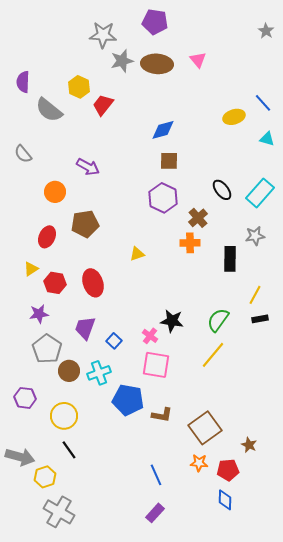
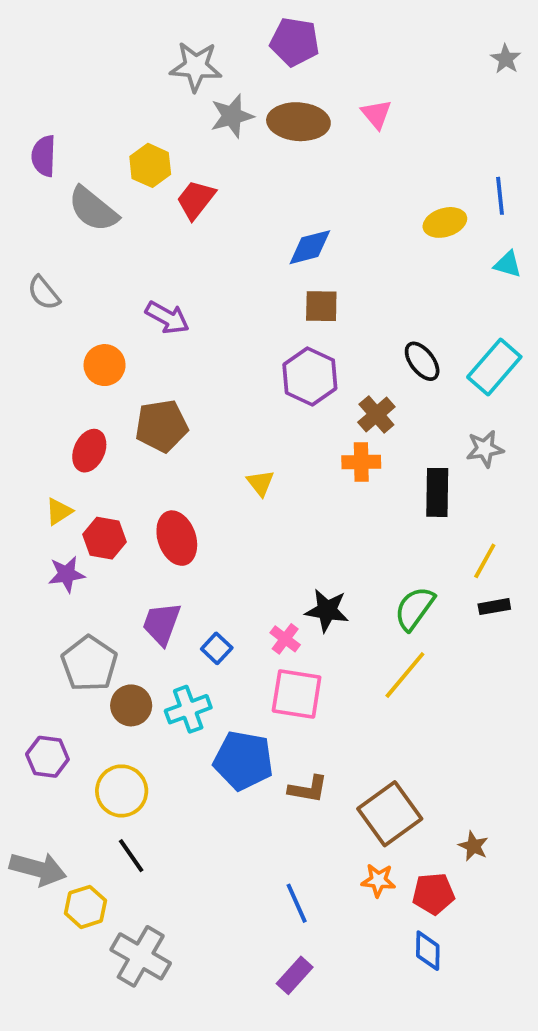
blue line: (263, 103) -> (500, 196), turned 36
yellow triangle: (137, 254) -> (260, 483), turned -49
purple star: (39, 314) -> (67, 574), moved
gray cross: (59, 512) -> (141, 956), moved

